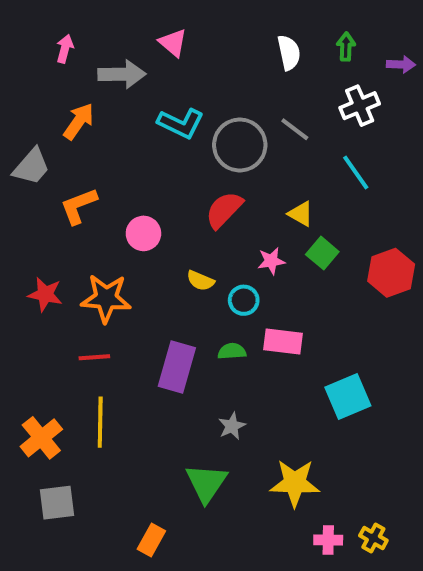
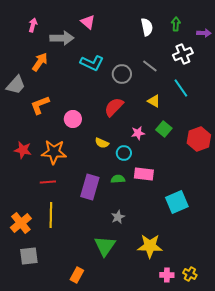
gray circle: (240, 145) -> (122, 74), size x0.7
yellow triangle: (301, 214) -> (154, 101), moved

